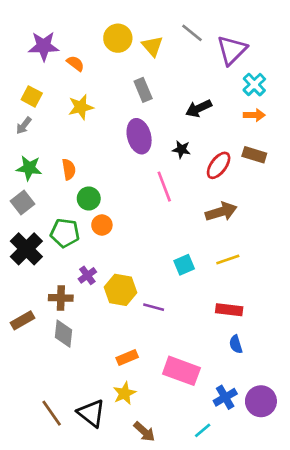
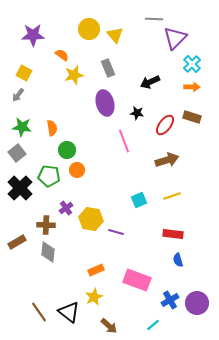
gray line: (192, 33) -> (154, 19), moved, turned -36
orange semicircle: (75, 63) -> (62, 55), moved
yellow star: (81, 107) -> (74, 75), moved

